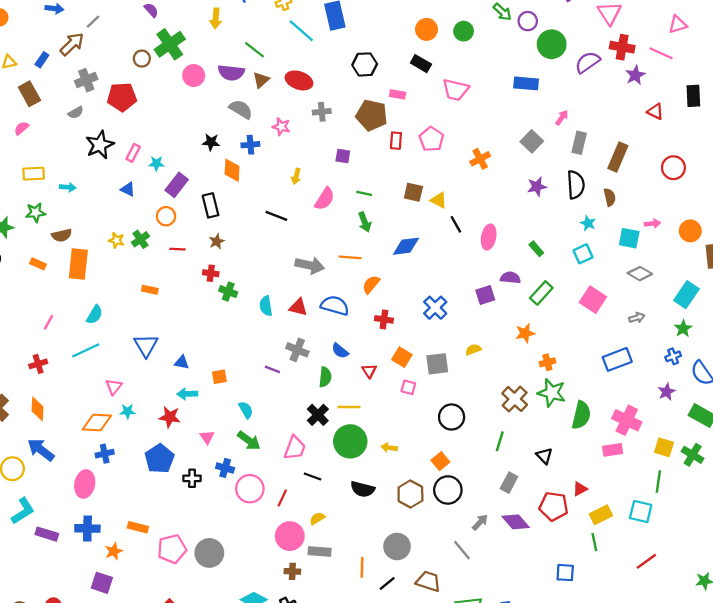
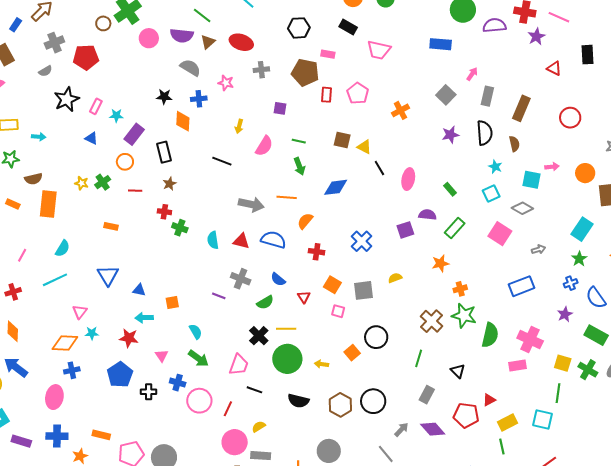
purple semicircle: (587, 62) -> (494, 25), turned 30
gray diamond: (640, 274) -> (522, 208), moved
green semicircle: (325, 377) -> (265, 302), turned 54
orange square: (440, 461) -> (352, 353), moved

